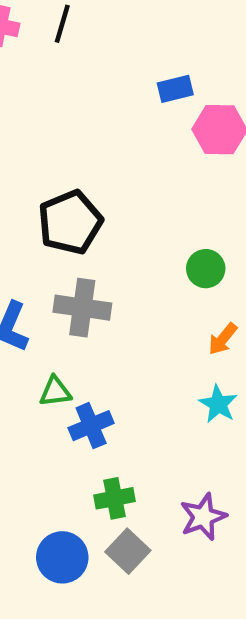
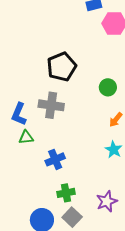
black pentagon: (70, 222) -> (62, 67), moved
green triangle: (55, 392) -> (26, 137), moved

